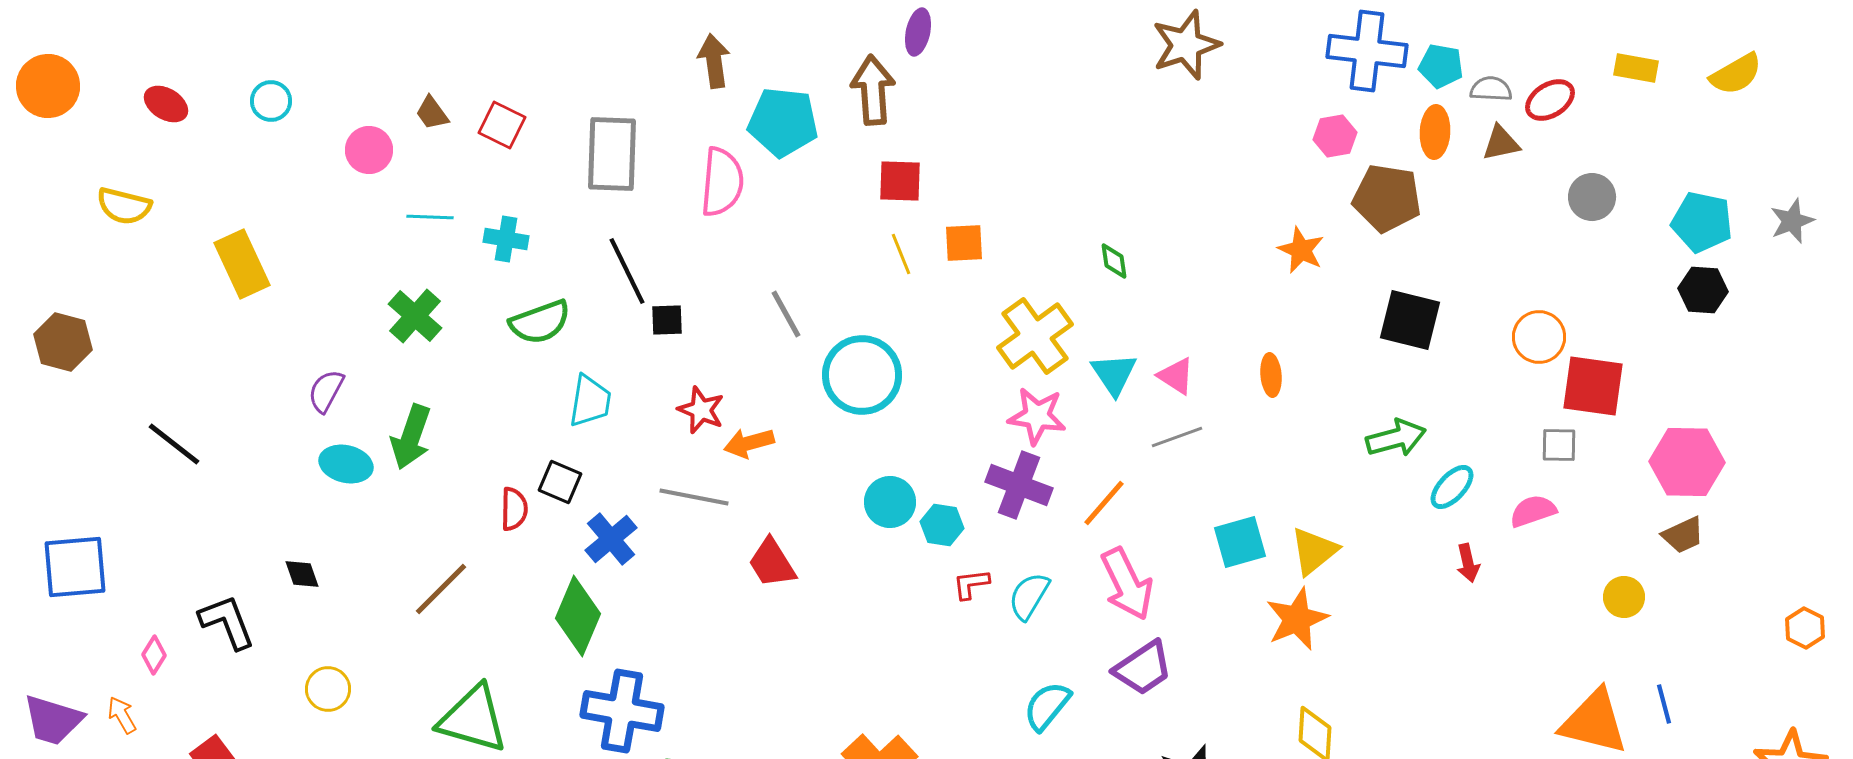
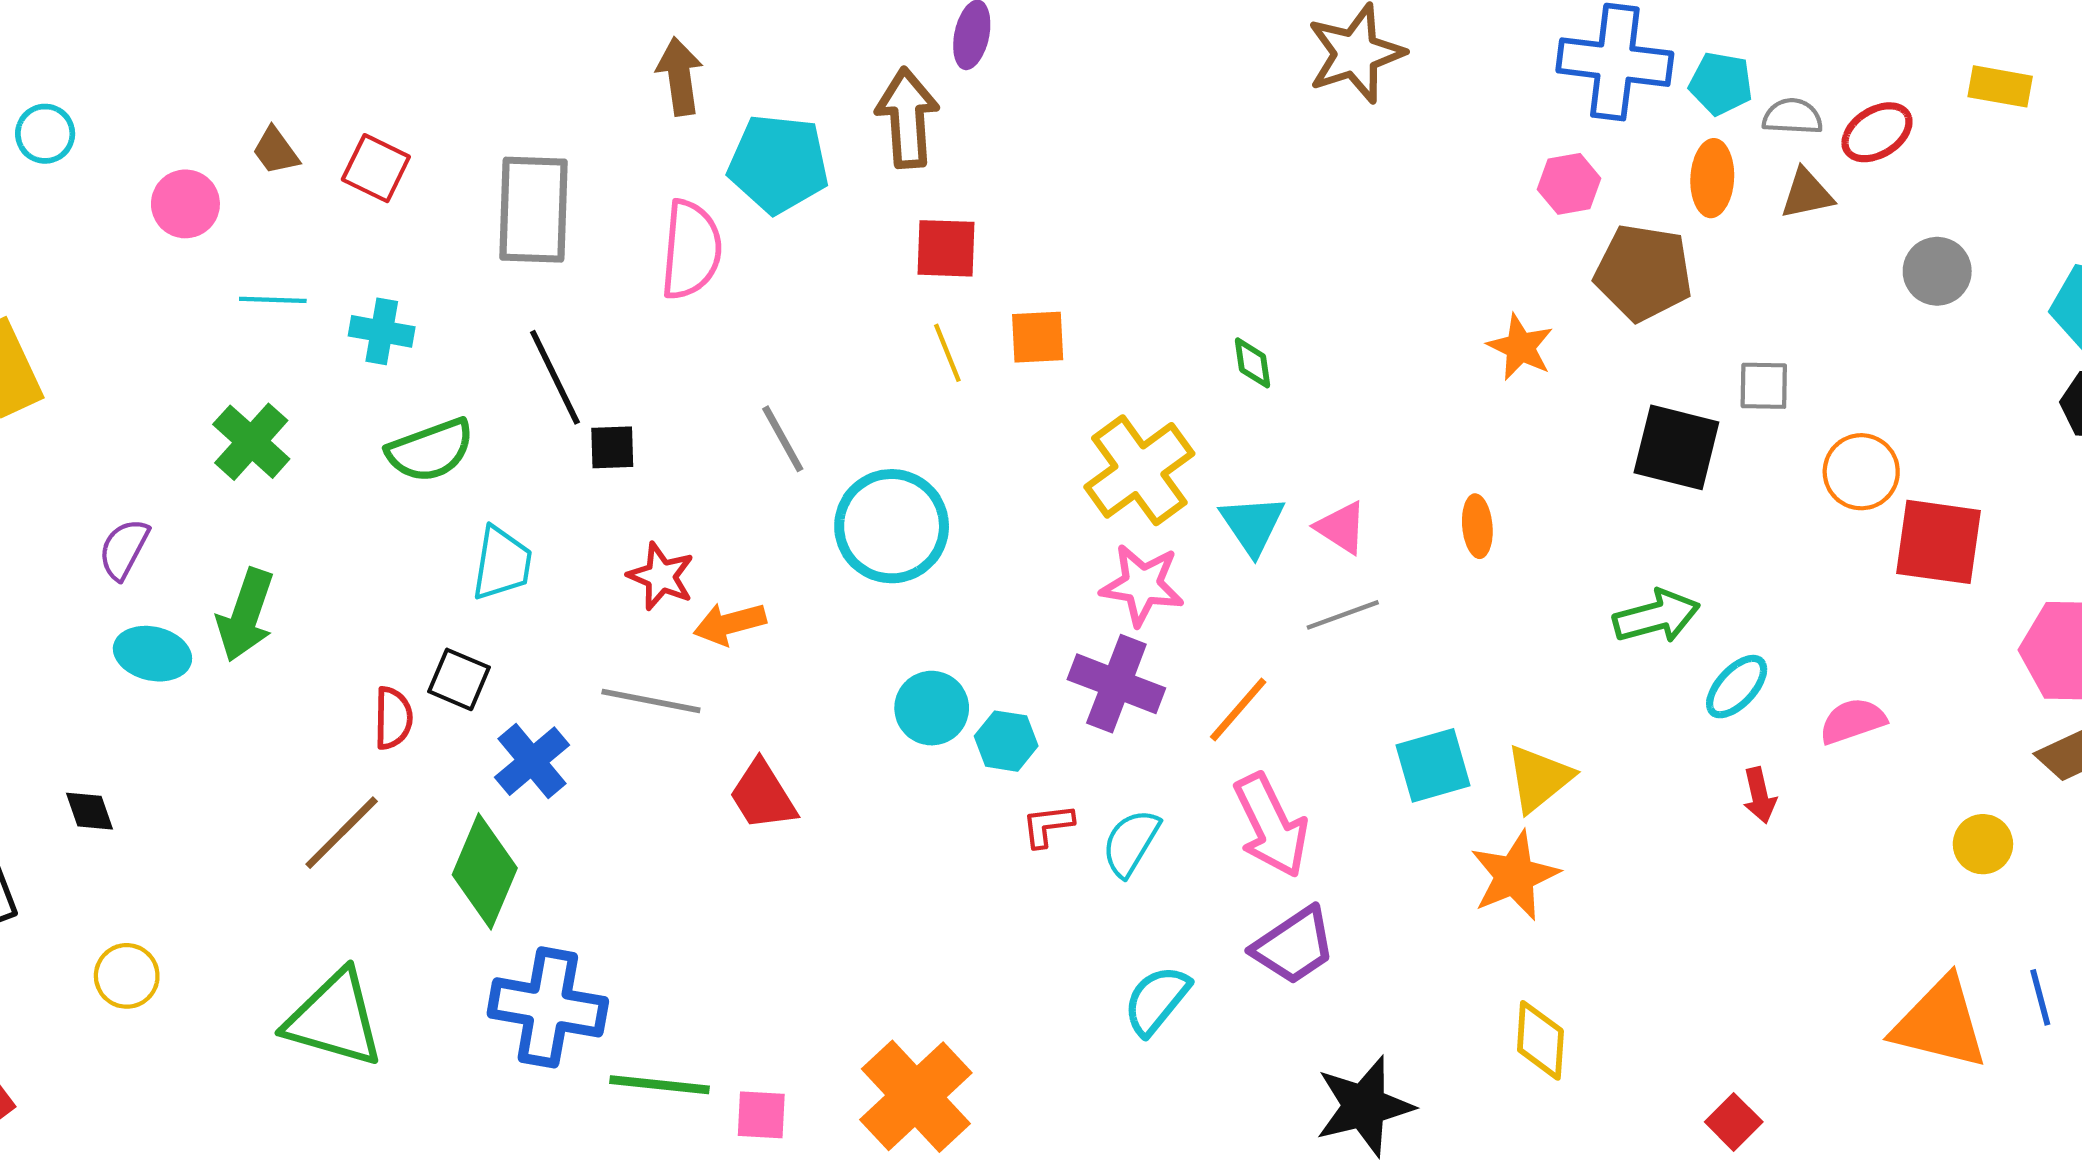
gray square: (1559, 445) -> (1764, 386), moved
brown line: (441, 589) -> (342, 833), moved

